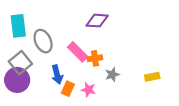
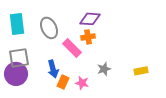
gray ellipse: (43, 41) -> (49, 28), moved
orange cross: (95, 58) -> (88, 37), moved
gray square: (20, 63) -> (19, 58), turned 30

